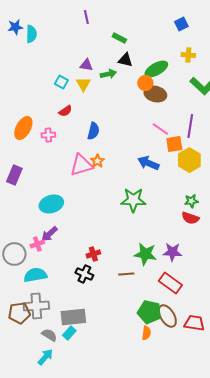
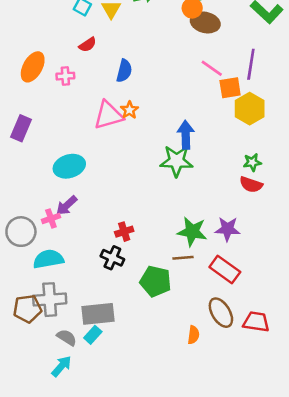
blue arrow: (148, 163) -> (186, 135), moved, turned 65
brown line: (126, 274) -> (183, 258), moved
green pentagon: (149, 312) -> (156, 281), moved

